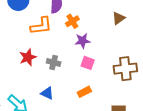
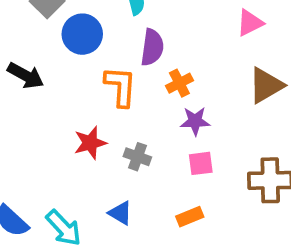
brown triangle: (119, 18) -> (266, 85), size x1.5
orange L-shape: (41, 26) -> (120, 86), turned -85
pink square: (88, 63) -> (201, 163), turned -32

